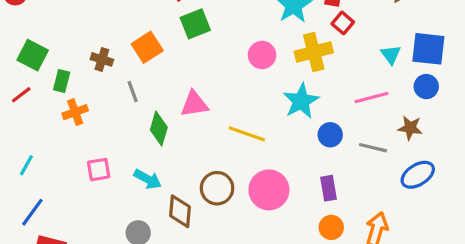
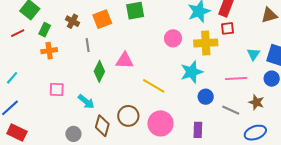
red square: (343, 23) -> (227, 28), turned 32

